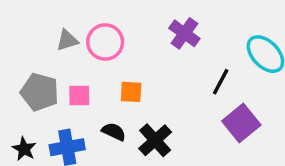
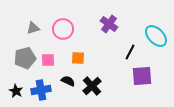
gray triangle: (67, 40) -> (33, 28), moved
gray pentagon: (40, 92) -> (25, 58), turned -30
purple square: (241, 123) -> (142, 76), turned 35

